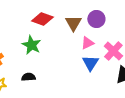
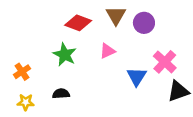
brown triangle: (73, 23) -> (116, 16), moved
pink triangle: (87, 43) -> (107, 51), moved

